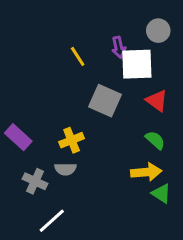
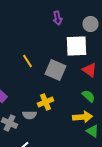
purple arrow: (119, 47) -> (58, 18), moved
yellow line: (78, 56) -> (28, 61), moved
yellow cross: (72, 140) -> (46, 102), moved

